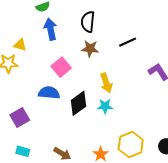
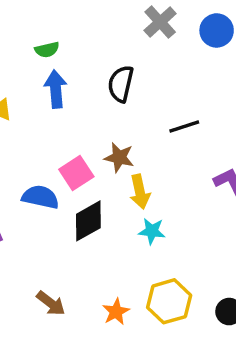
brown star: (90, 49) -> (119, 157), moved
pink square: (61, 67) -> (76, 173), moved
cyan star: (105, 106) -> (152, 231), moved

